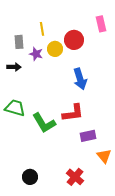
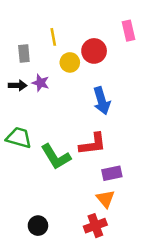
purple star: (36, 54) -> (41, 83), moved
orange triangle: (104, 156) -> (105, 199), moved
red cross: (75, 177) -> (95, 226), turned 30

